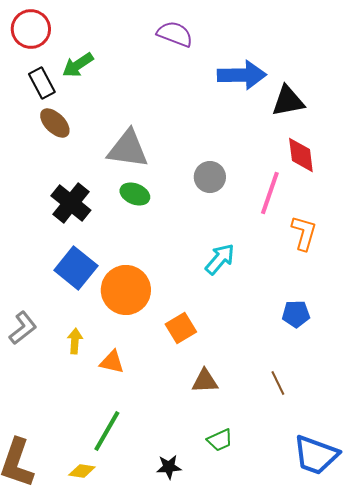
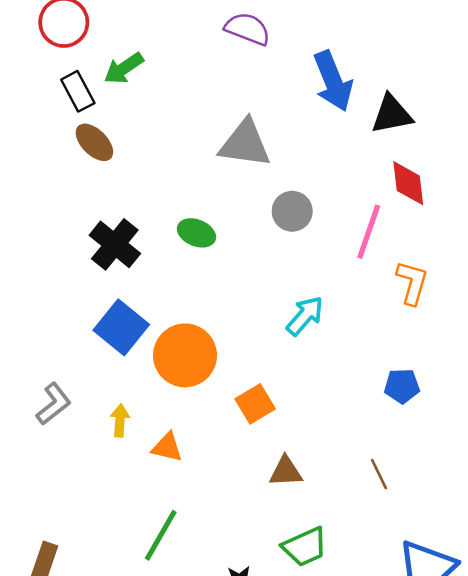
blue arrow: (242, 75) -> (333, 81), turned 69
gray triangle: (128, 149) -> (245, 144), moved
green trapezoid: (220, 440) -> (305, 547), size x1.4

